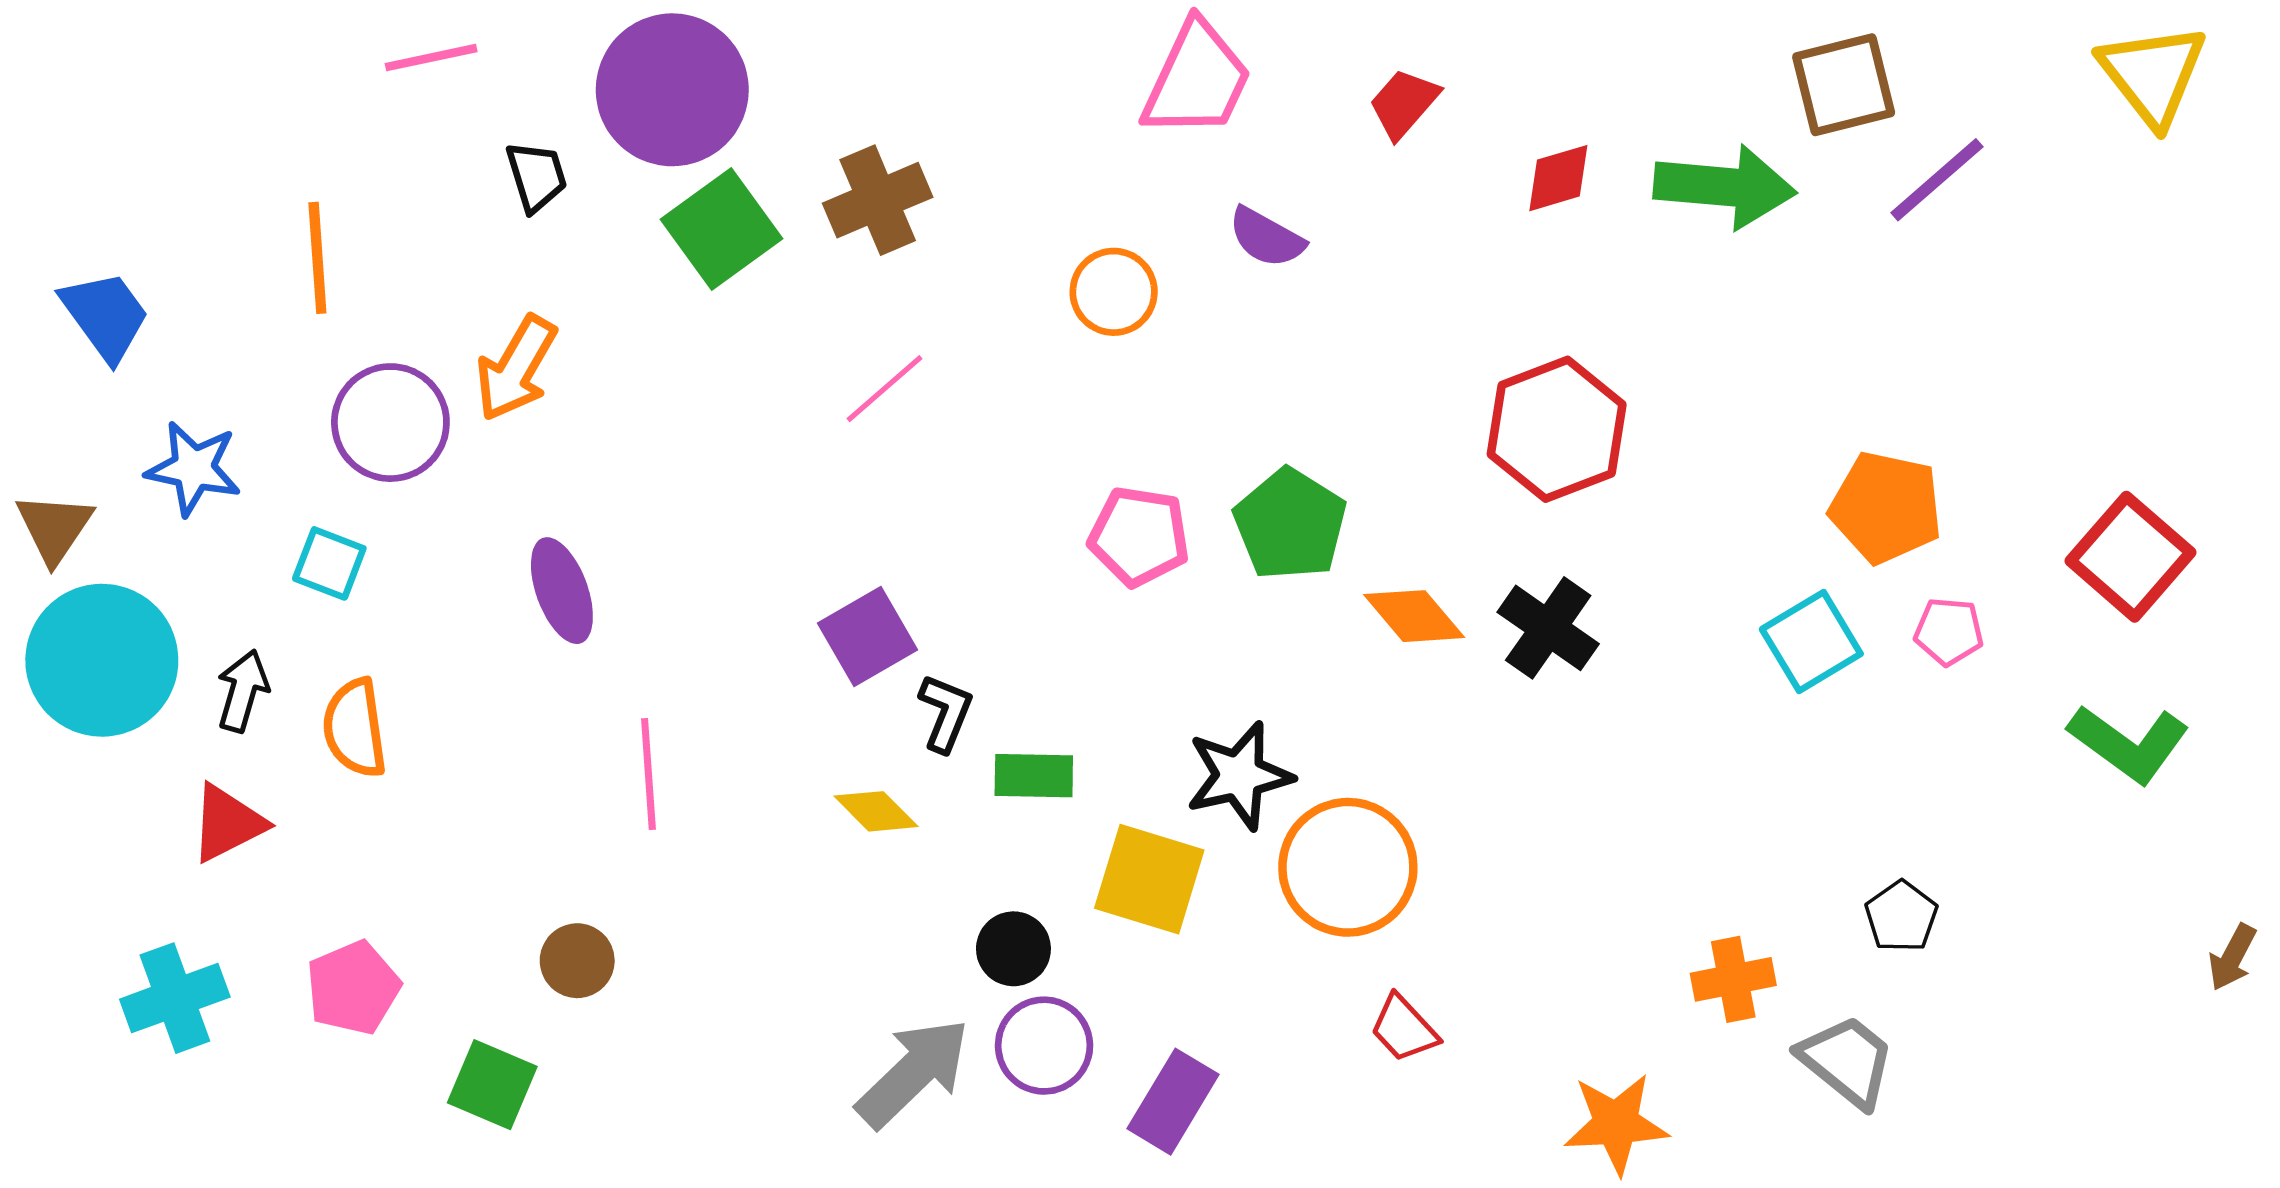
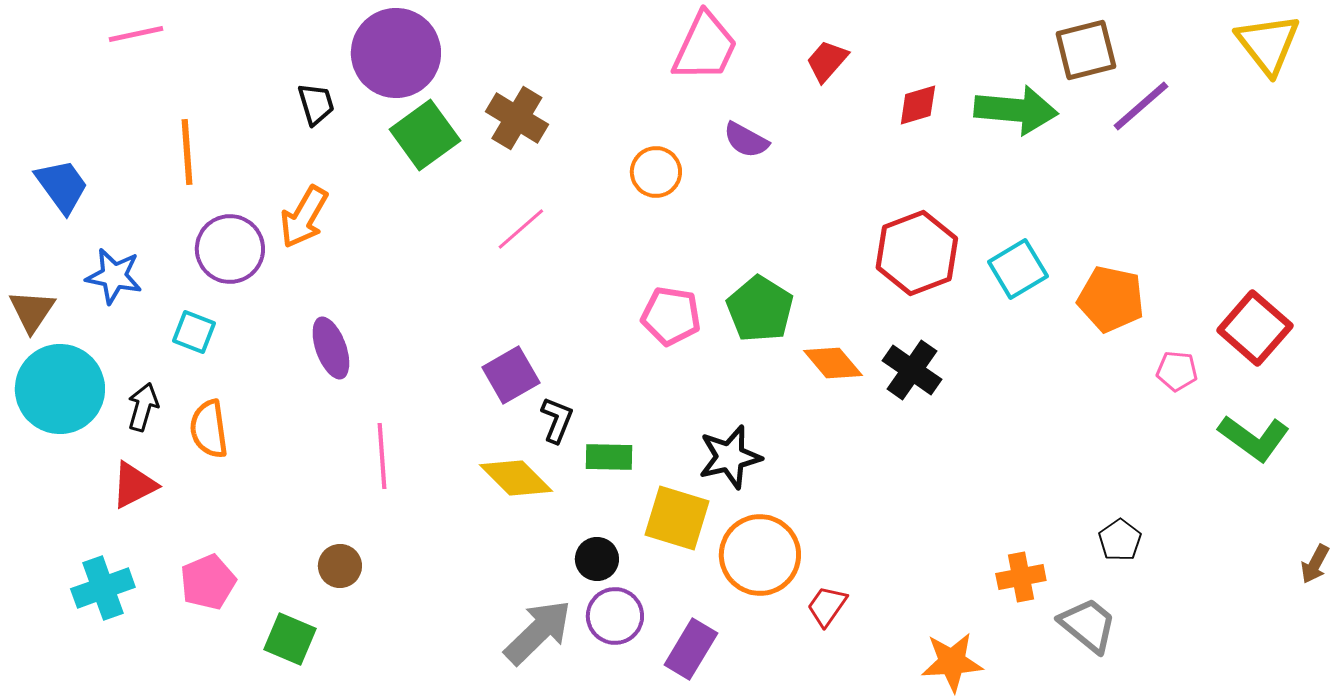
pink line: (431, 58) -> (136, 34), moved
brown cross: (878, 200) -> (517, 118), turned -36
pink pentagon: (1949, 631) -> (1177, 371), moved
cyan square: (1811, 642) -> (1018, 269), moved
yellow diamond: (876, 811) -> (516, 478), size x1.5
orange circle: (1348, 867) -> (760, 555), moved
red trapezoid: (1404, 1029) -> (827, 606), turned 78

